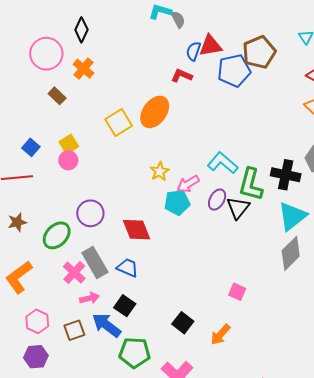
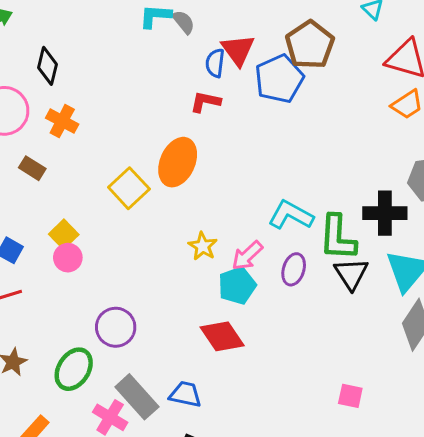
red triangle: (210, 46) -> (238, 50), turned -45
black triangle: (238, 208) -> (351, 274), moved
red diamond: (136, 230) -> (222, 336), moved

